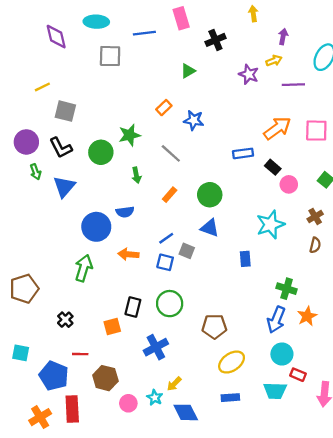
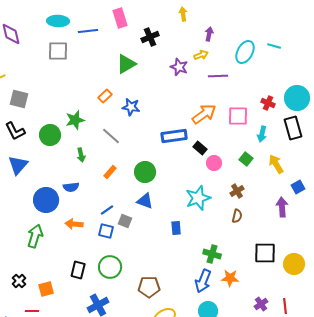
cyan ellipse: (96, 22) -> (58, 21), moved
green triangle: (188, 71) -> (126, 64), size x1.5
blue rectangle: (243, 153) -> (174, 136), size x1.4
orange star: (307, 316) -> (230, 278), turned 30
orange square: (112, 327) -> (46, 289), moved

